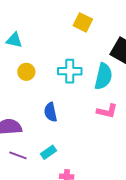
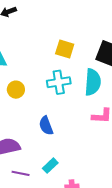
yellow square: (83, 22) -> (65, 49), moved

